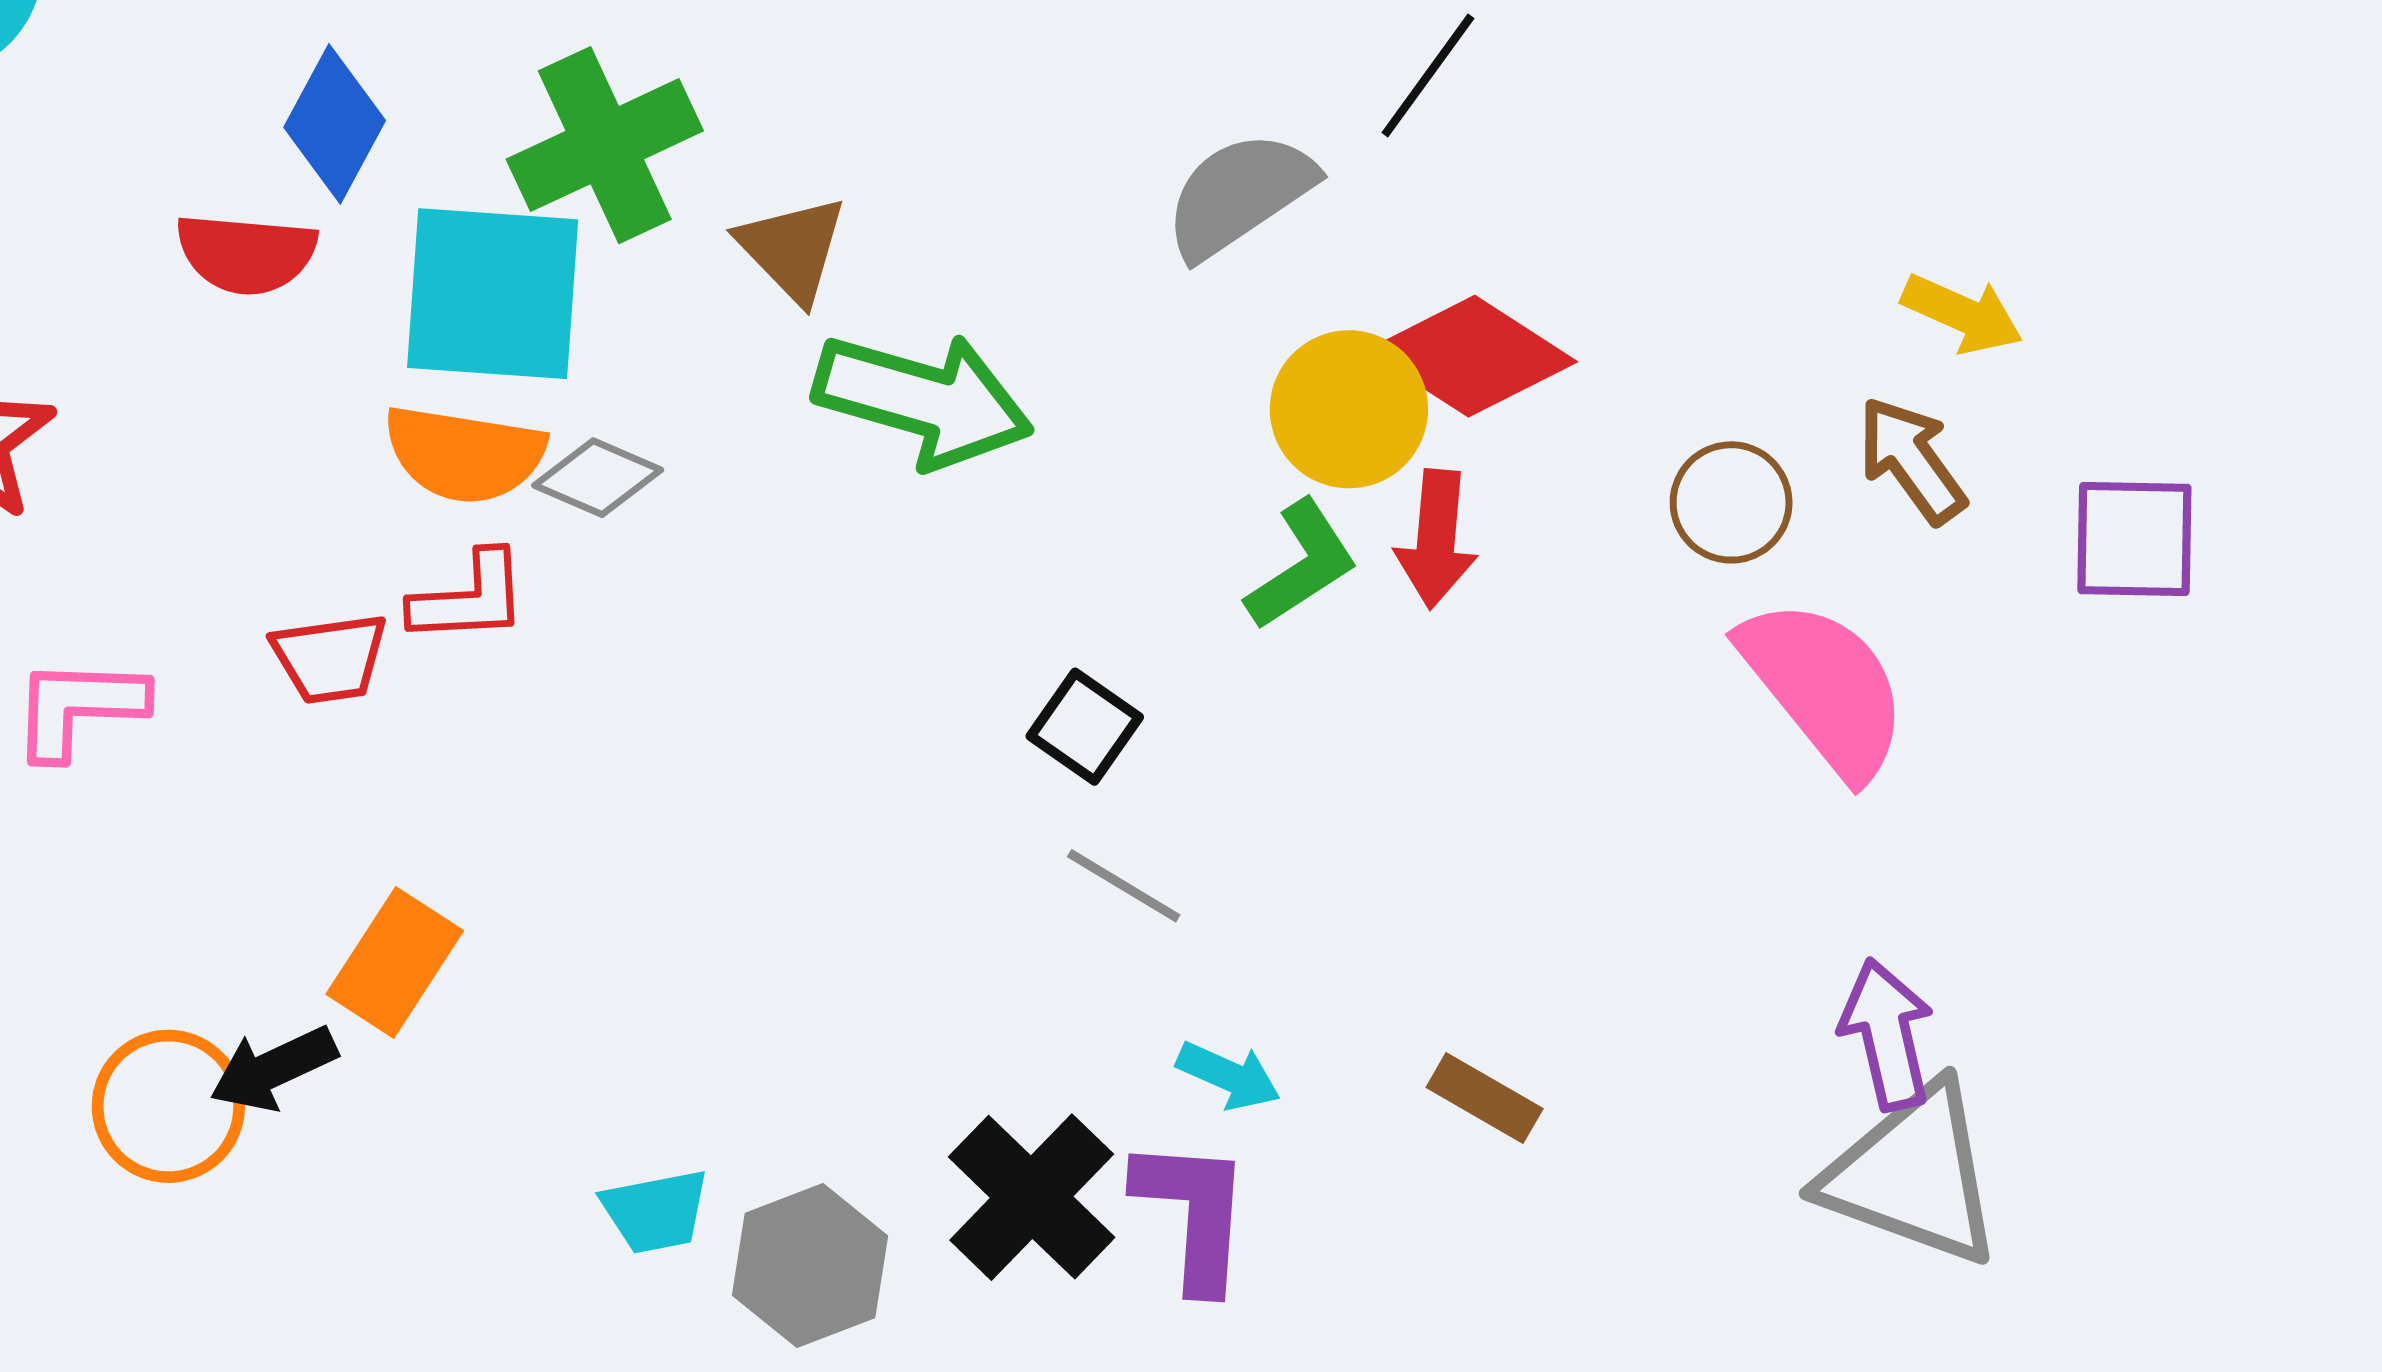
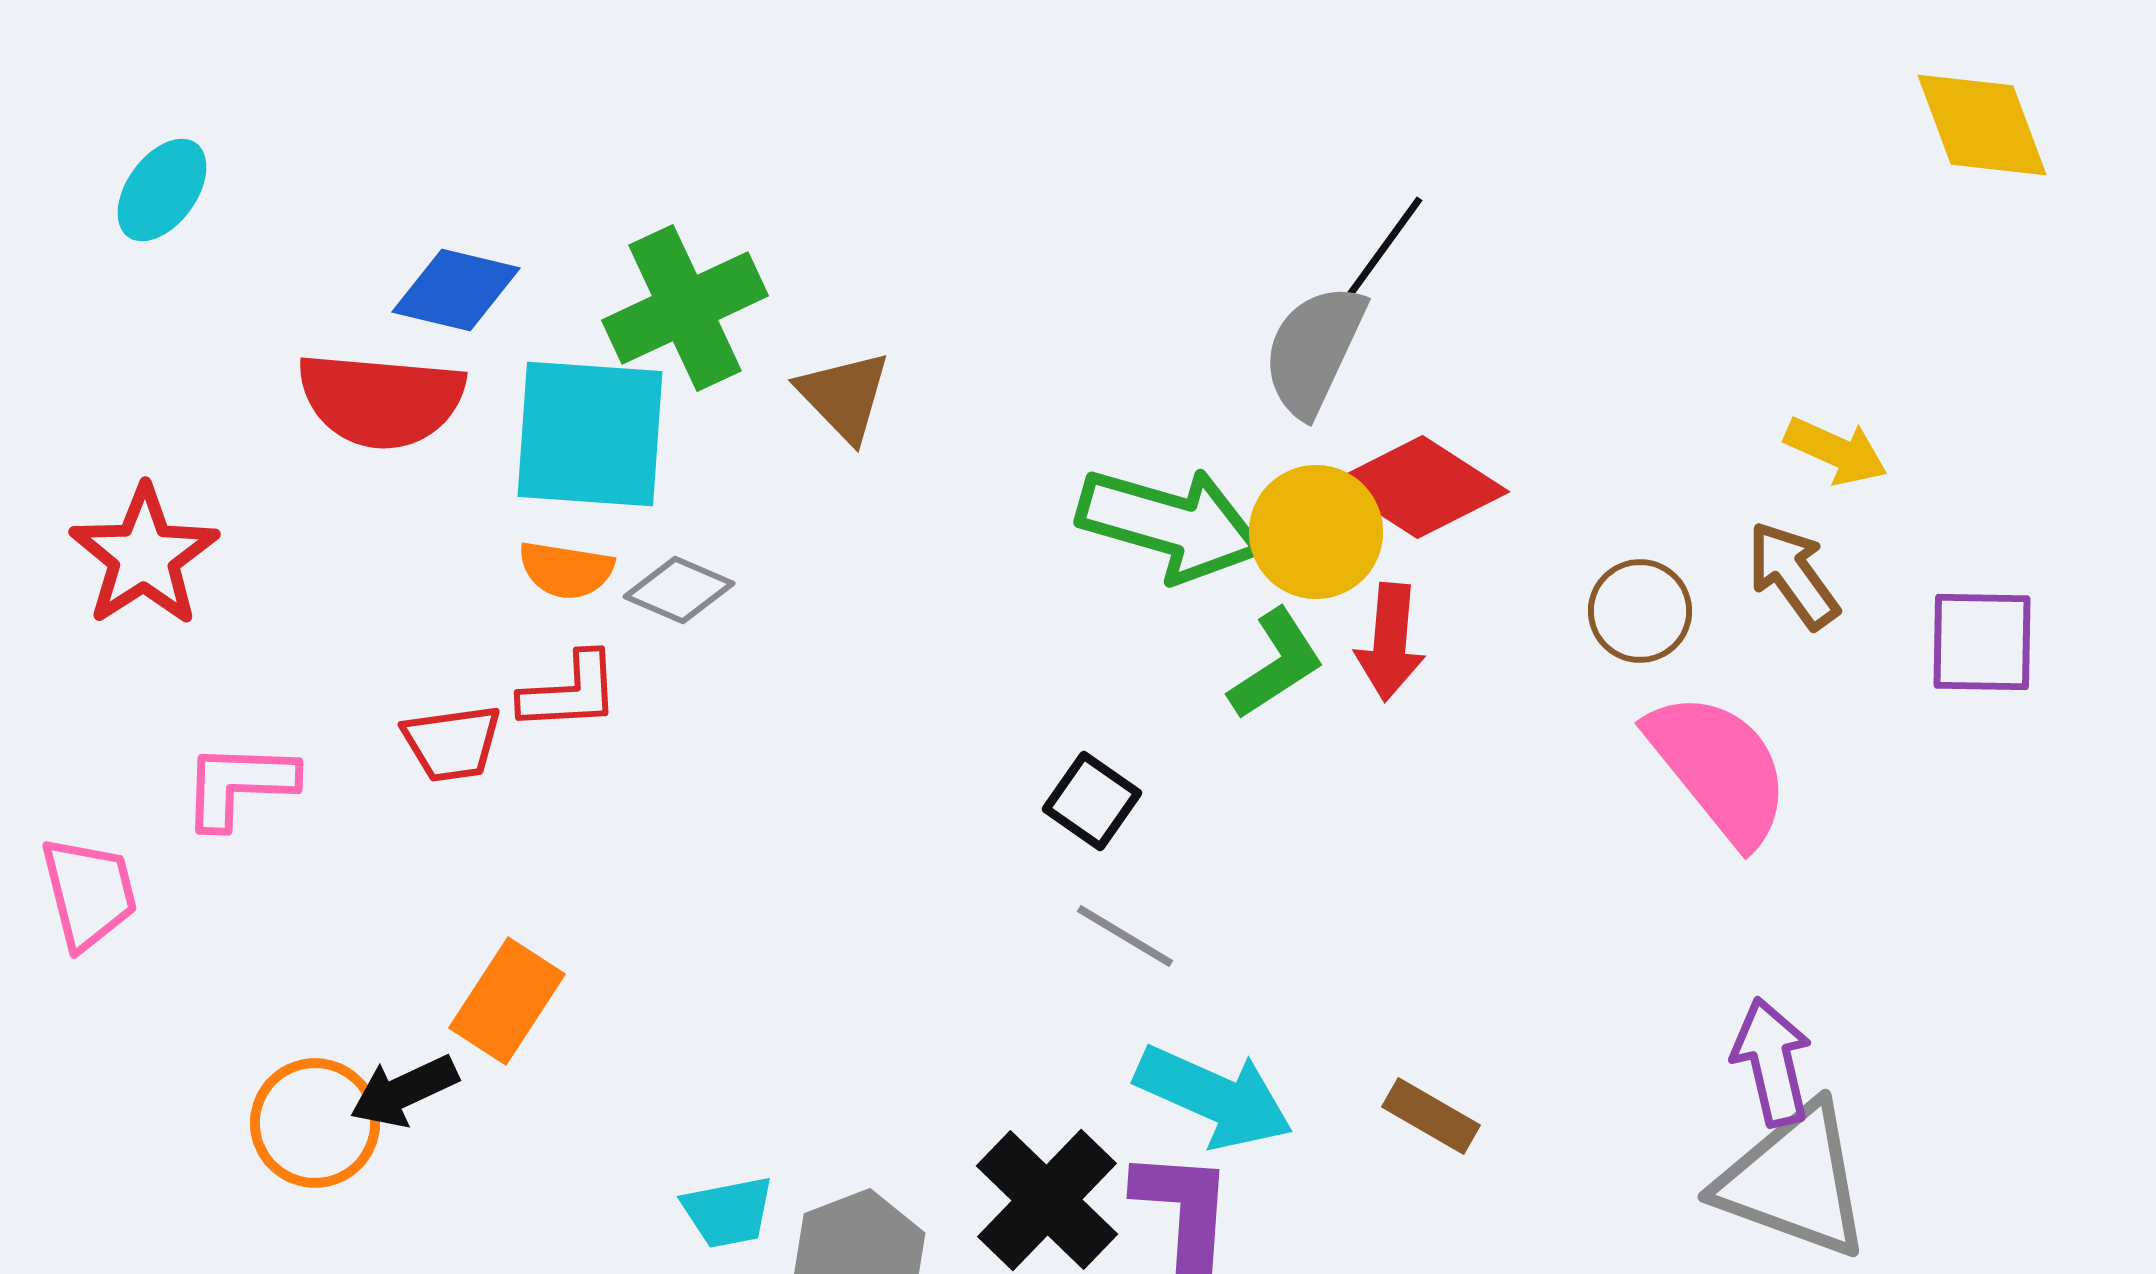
blue diamond: (335, 124) -> (456, 290), turned 75
gray semicircle: (1239, 195) -> (1314, 350), moved, turned -31
red semicircle: (246, 254) -> (381, 400), size x1.4
green arrow: (923, 400) -> (1170, 524), moved
orange semicircle: (464, 454) -> (566, 570), size x0.7
cyan arrow: (1229, 1076) -> (1214, 1097), size x1.8

